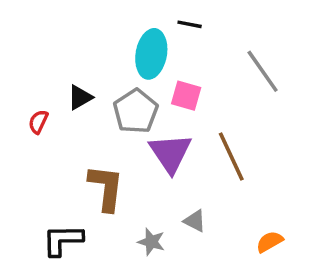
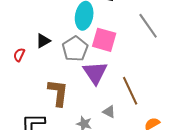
pink square: (186, 96) -> (104, 40), size x1.4
brown line: (231, 157) -> (130, 91), moved

